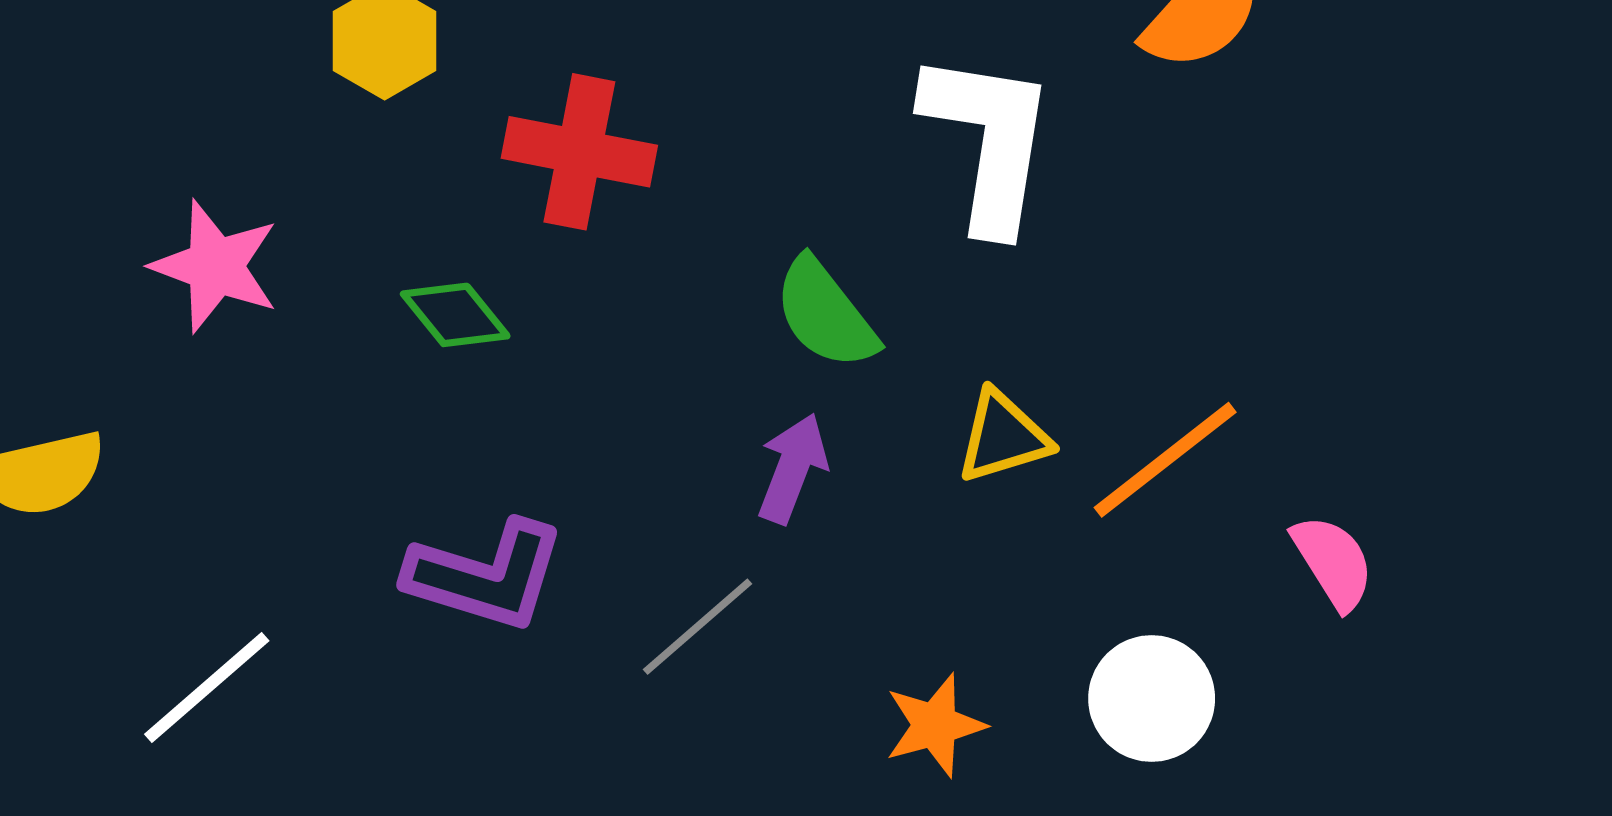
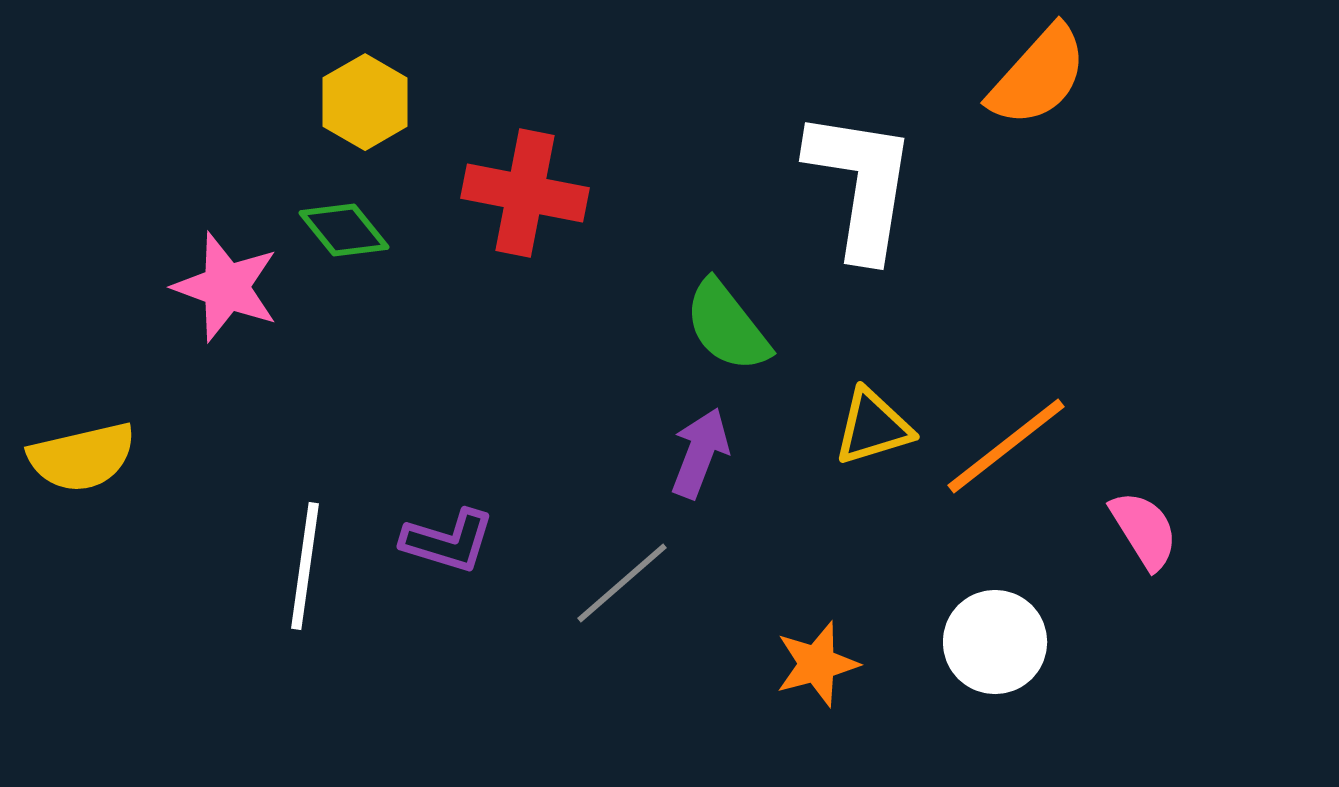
green diamond: (455, 315) -> (344, 230), moved
purple L-shape: (486, 576) -> (448, 541), size x0.7
white line: (207, 688) -> (305, 566), moved, turned -41

